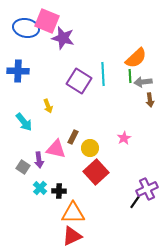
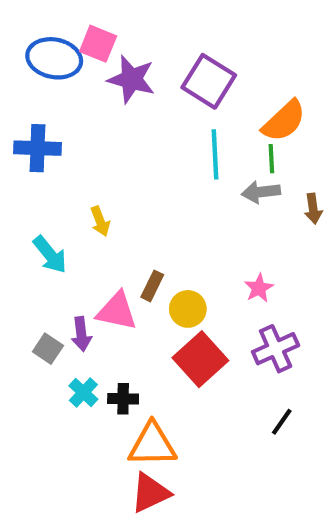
pink square: (47, 21) -> (98, 44), size x0.7
purple square: (79, 81) -> (209, 81), moved
gray arrow: (143, 82) -> (261, 192), moved
purple cross: (147, 189) -> (276, 349), moved

